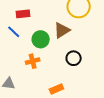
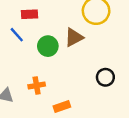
black circle: (74, 58) -> (105, 77), moved
orange cross: (33, 61) -> (37, 85), moved

